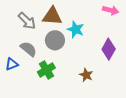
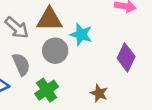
gray semicircle: (28, 49) -> (21, 64), turned 30

